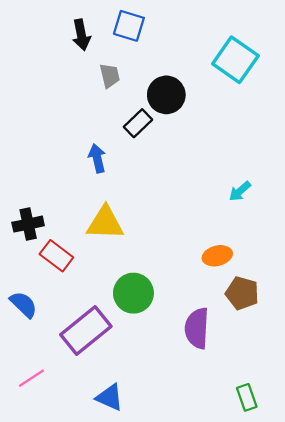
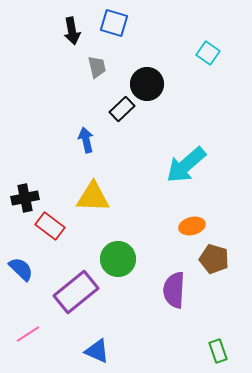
cyan square: (235, 60) -> (208, 53), size x0.6
cyan arrow: (240, 191) -> (186, 165), moved, size x2.0

